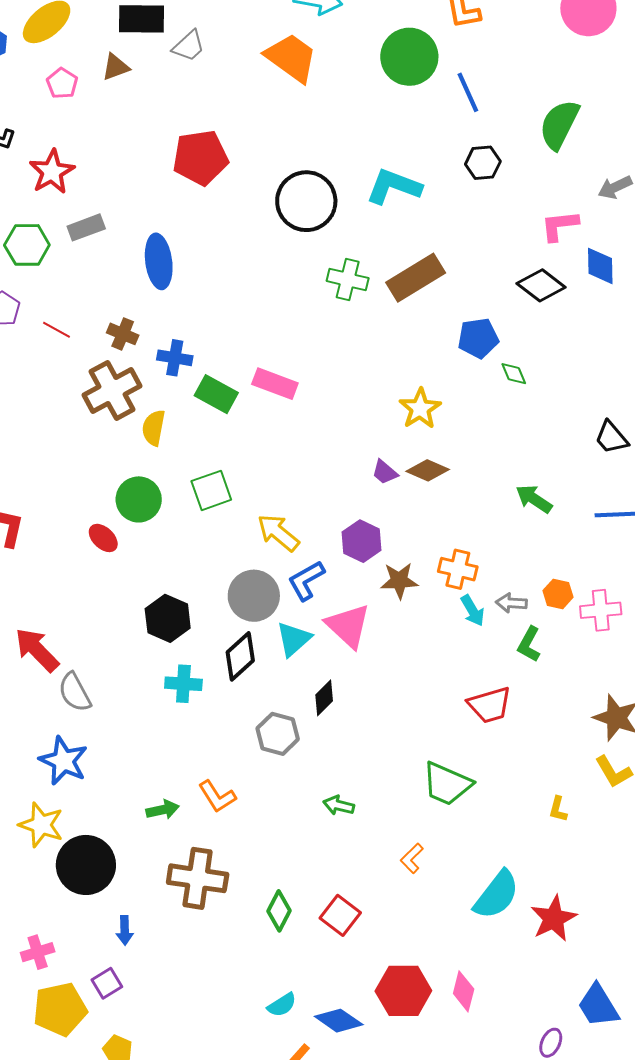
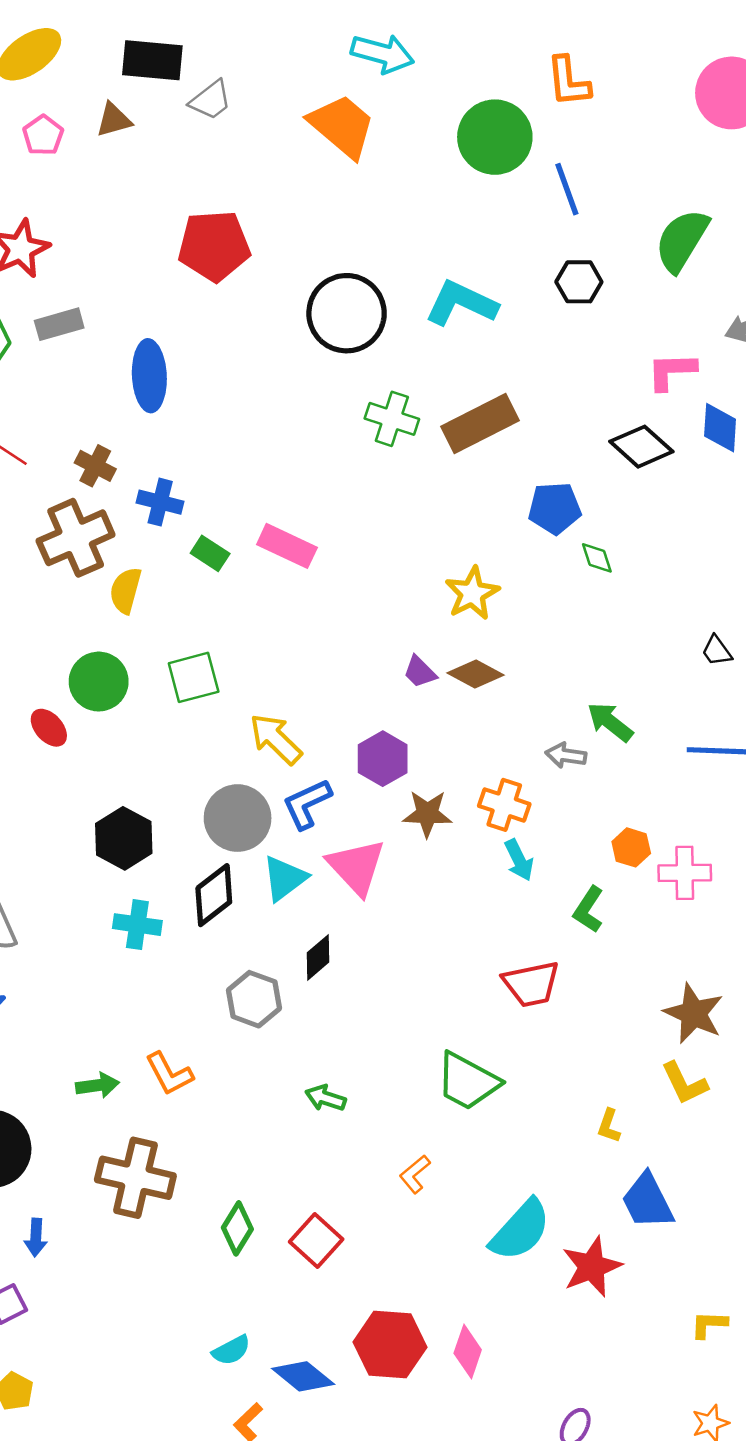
green rectangle: (216, 394) -> (210, 553), size x0.7
black trapezoid: (611, 438) -> (717, 651), size x0.7
gray arrow: (511, 603) -> (566, 755), moved
blue trapezoid: (598, 1006) -> (647, 1201), moved

